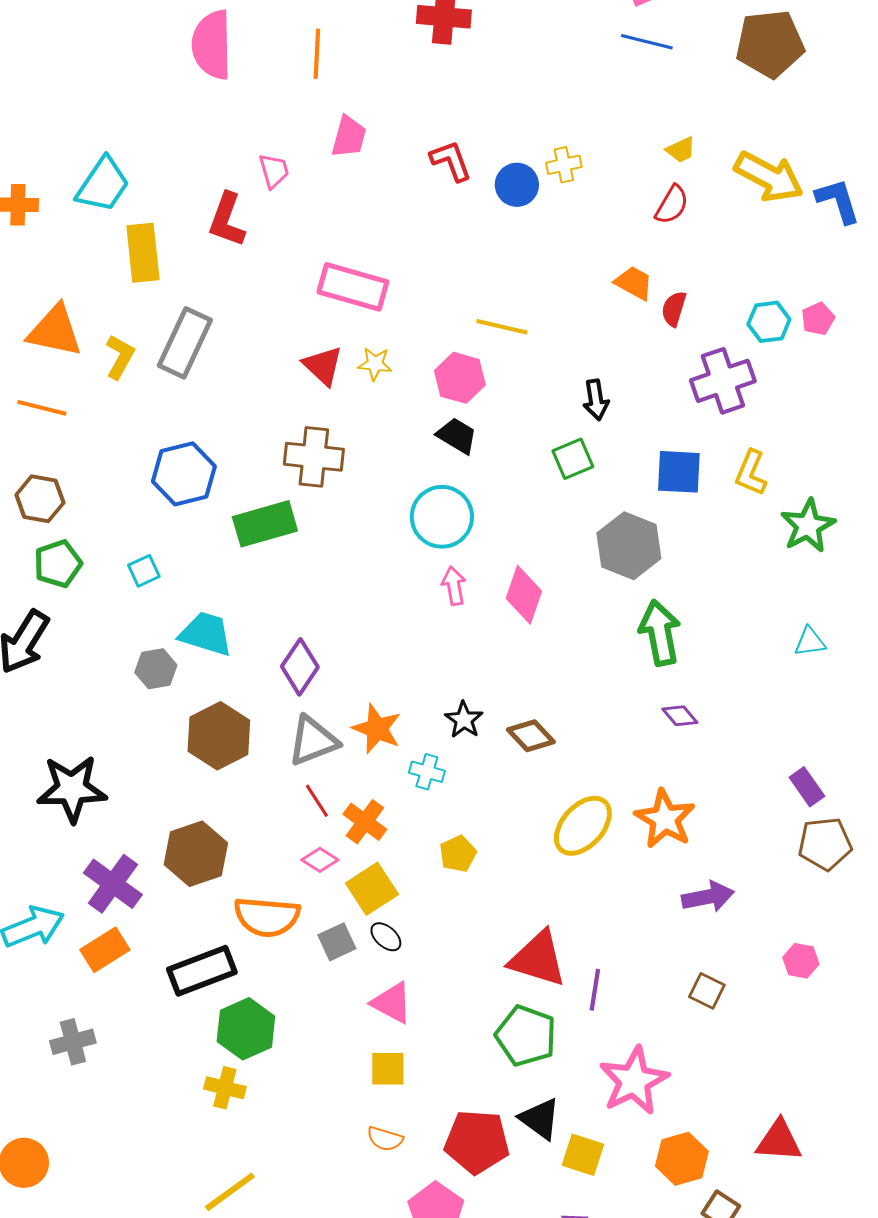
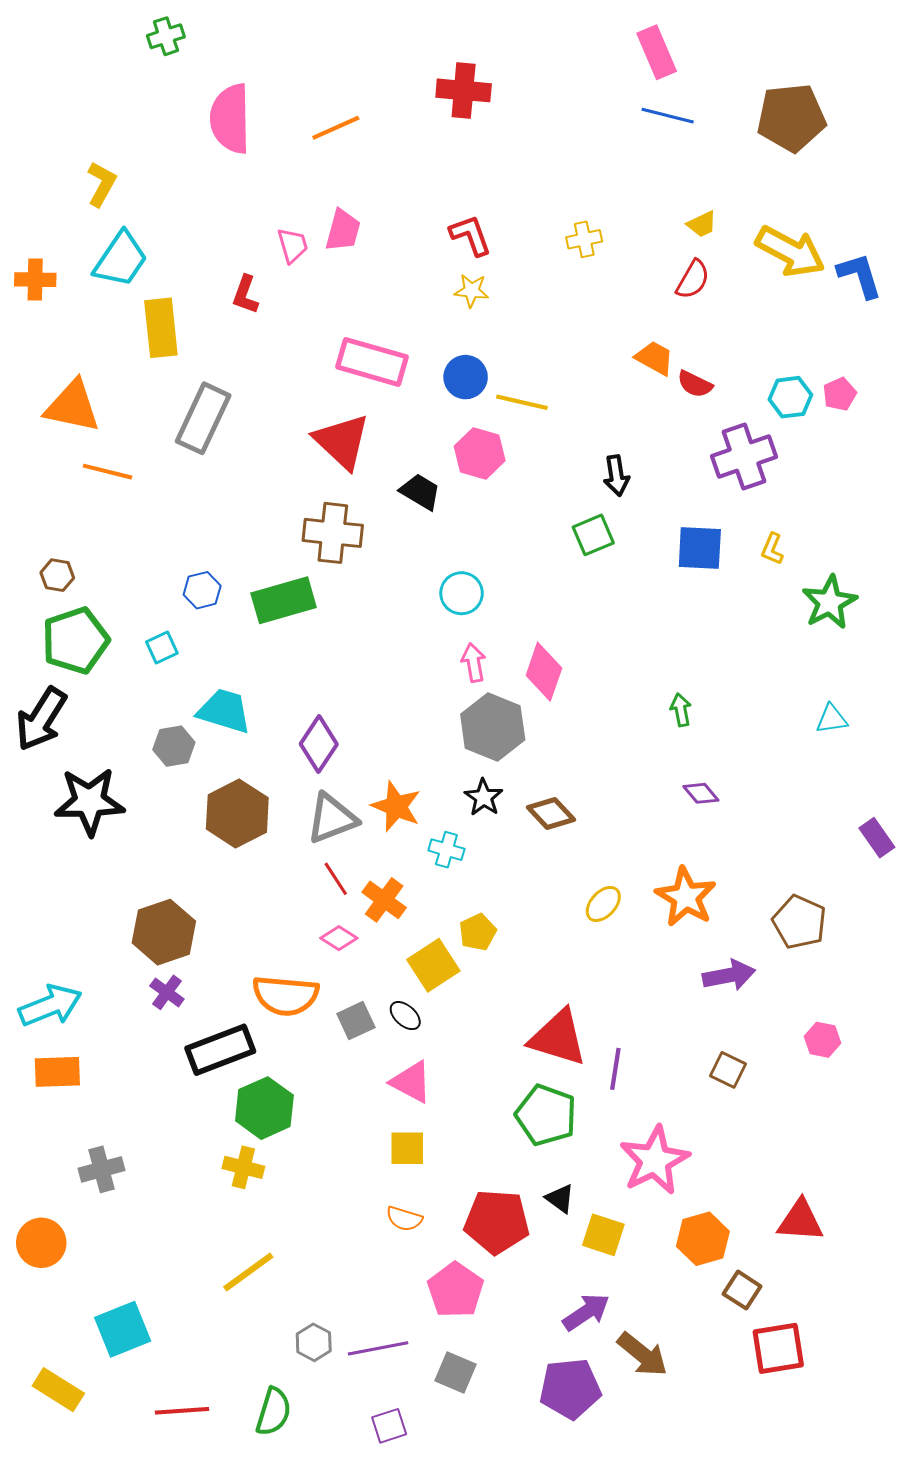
orange line: (317, 54) -> (336, 128), turned 63
pink trapezoid: (349, 137) -> (343, 230), moved
blue circle: (517, 185) -> (466, 377), moved
red L-shape: (227, 220) -> (245, 295), size x0.7
red semicircle: (674, 309) -> (695, 384), turned -81
yellow L-shape: (120, 357) -> (102, 184), moved
yellow star: (375, 364) -> (472, 291), moved
red triangle: (323, 366) -> (342, 441), size x1.4
orange line: (42, 408) -> (108, 472), moved
black trapezoid: (457, 436) -> (420, 492), moved
yellow L-shape: (751, 473) -> (772, 549), size x0.7
blue hexagon: (184, 474) -> (202, 590), moved, size x0.6
brown hexagon: (40, 499) -> (57, 575), size x0.7
cyan circle: (442, 517) -> (462, 593), size x0.7
gray hexagon: (629, 546) -> (493, 727), moved
green pentagon: (58, 564) -> (75, 641), size x1.4
green arrow: (660, 633) -> (681, 710), size x0.5
purple rectangle: (807, 787) -> (877, 838), moved
black star: (72, 789) -> (89, 801), moved
yellow ellipse: (583, 826) -> (603, 904), size x0.6
brown pentagon: (825, 844) -> (799, 922), moved, turned 30
brown hexagon: (196, 854) -> (164, 932), moved
purple cross: (113, 884) -> (167, 992), moved, size x0.6
yellow square: (372, 889) -> (433, 965), moved
orange rectangle: (105, 950) -> (57, 1072), moved, turned 30
gray cross: (73, 1042) -> (102, 1169), moved
black triangle: (540, 1119) -> (560, 1199), size x0.7

